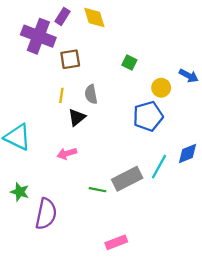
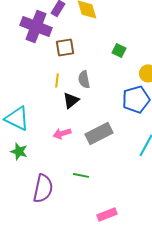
gray rectangle: (127, 179) -> (99, 133), moved
green line: (98, 190) -> (81, 175), moved
green star: (20, 192) -> (19, 151), moved

